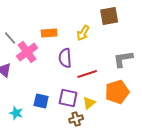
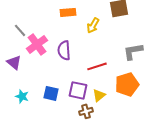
orange rectangle: (49, 33) -> (68, 12), moved
purple semicircle: (65, 58) -> (64, 50), moved
cyan star: (16, 113) -> (22, 96), moved

